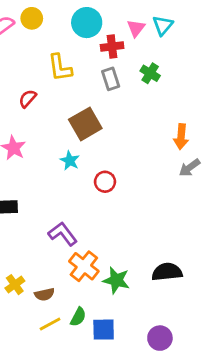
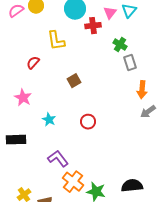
gray rectangle: (111, 79) -> (130, 63), moved
brown square: (85, 124) -> (74, 81), size x0.6
cyan star: (70, 161) -> (49, 120), moved

